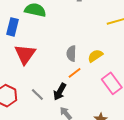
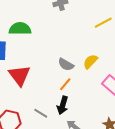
gray semicircle: (71, 54) -> (66, 65), turned -49
orange line: (75, 73) -> (65, 84), moved

